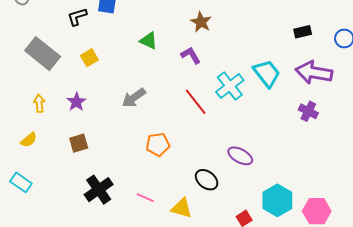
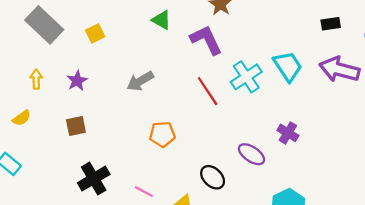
purple L-shape: (191, 55) -> (206, 40), size x1.5
purple cross: (308, 111) -> (288, 133), moved

